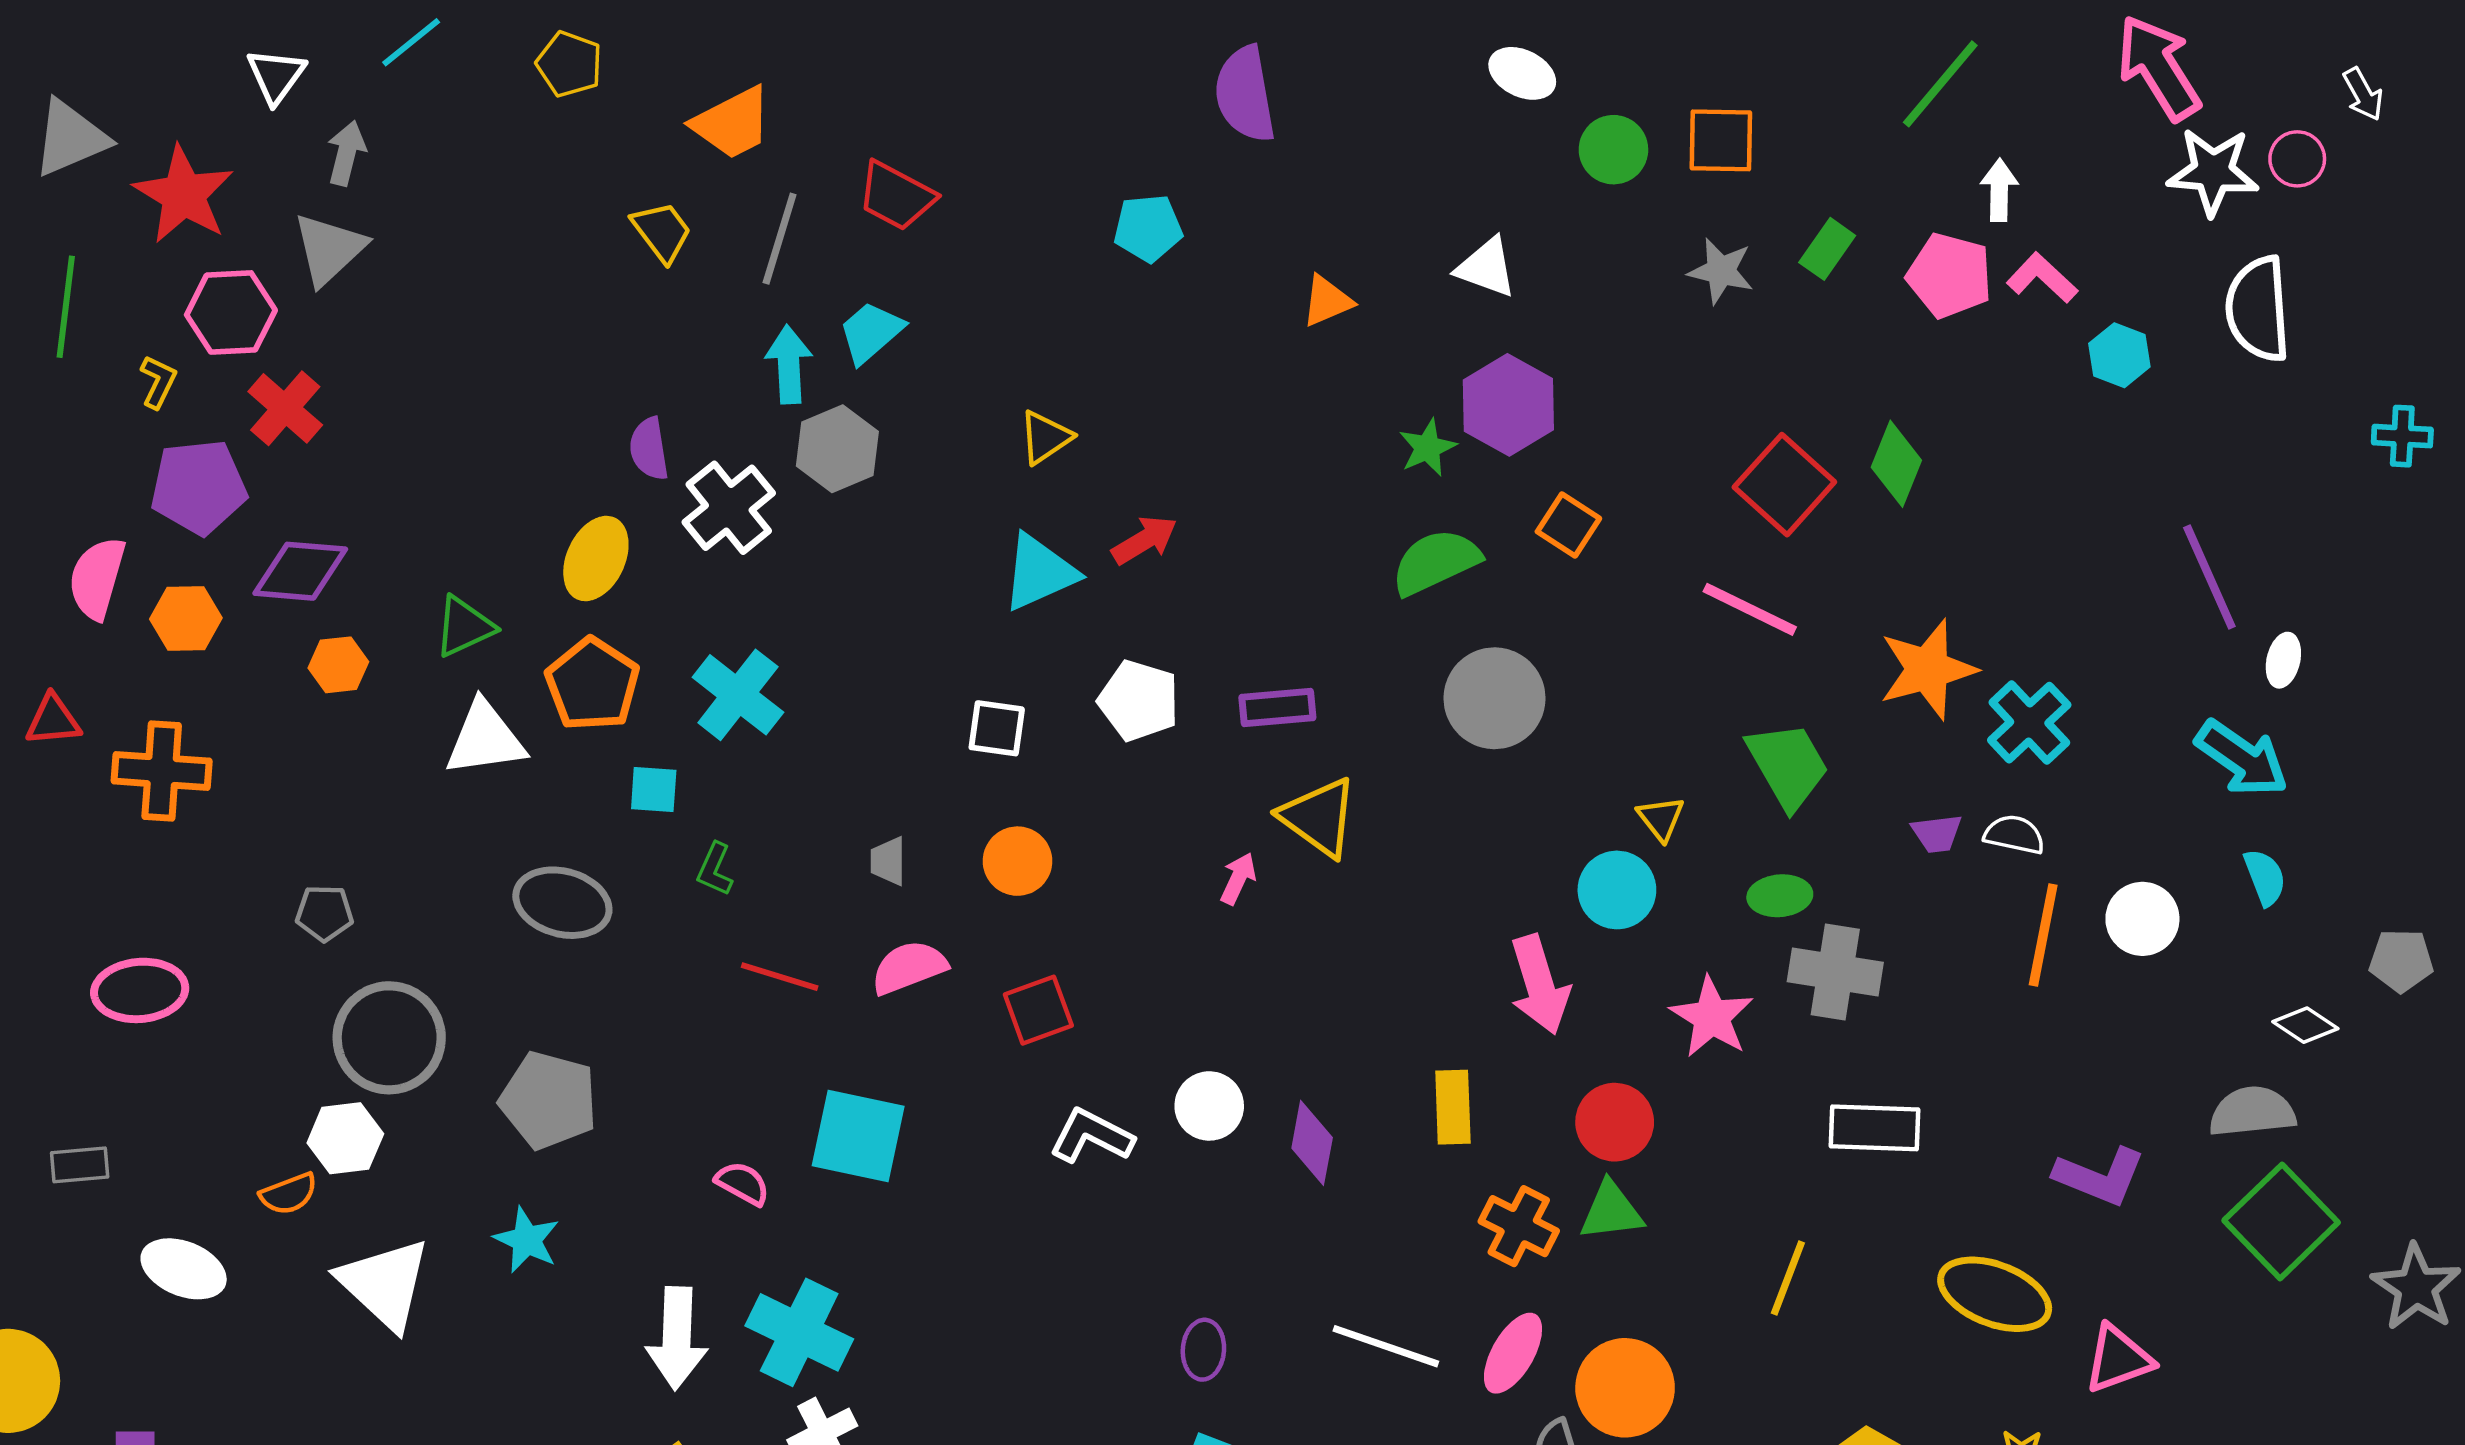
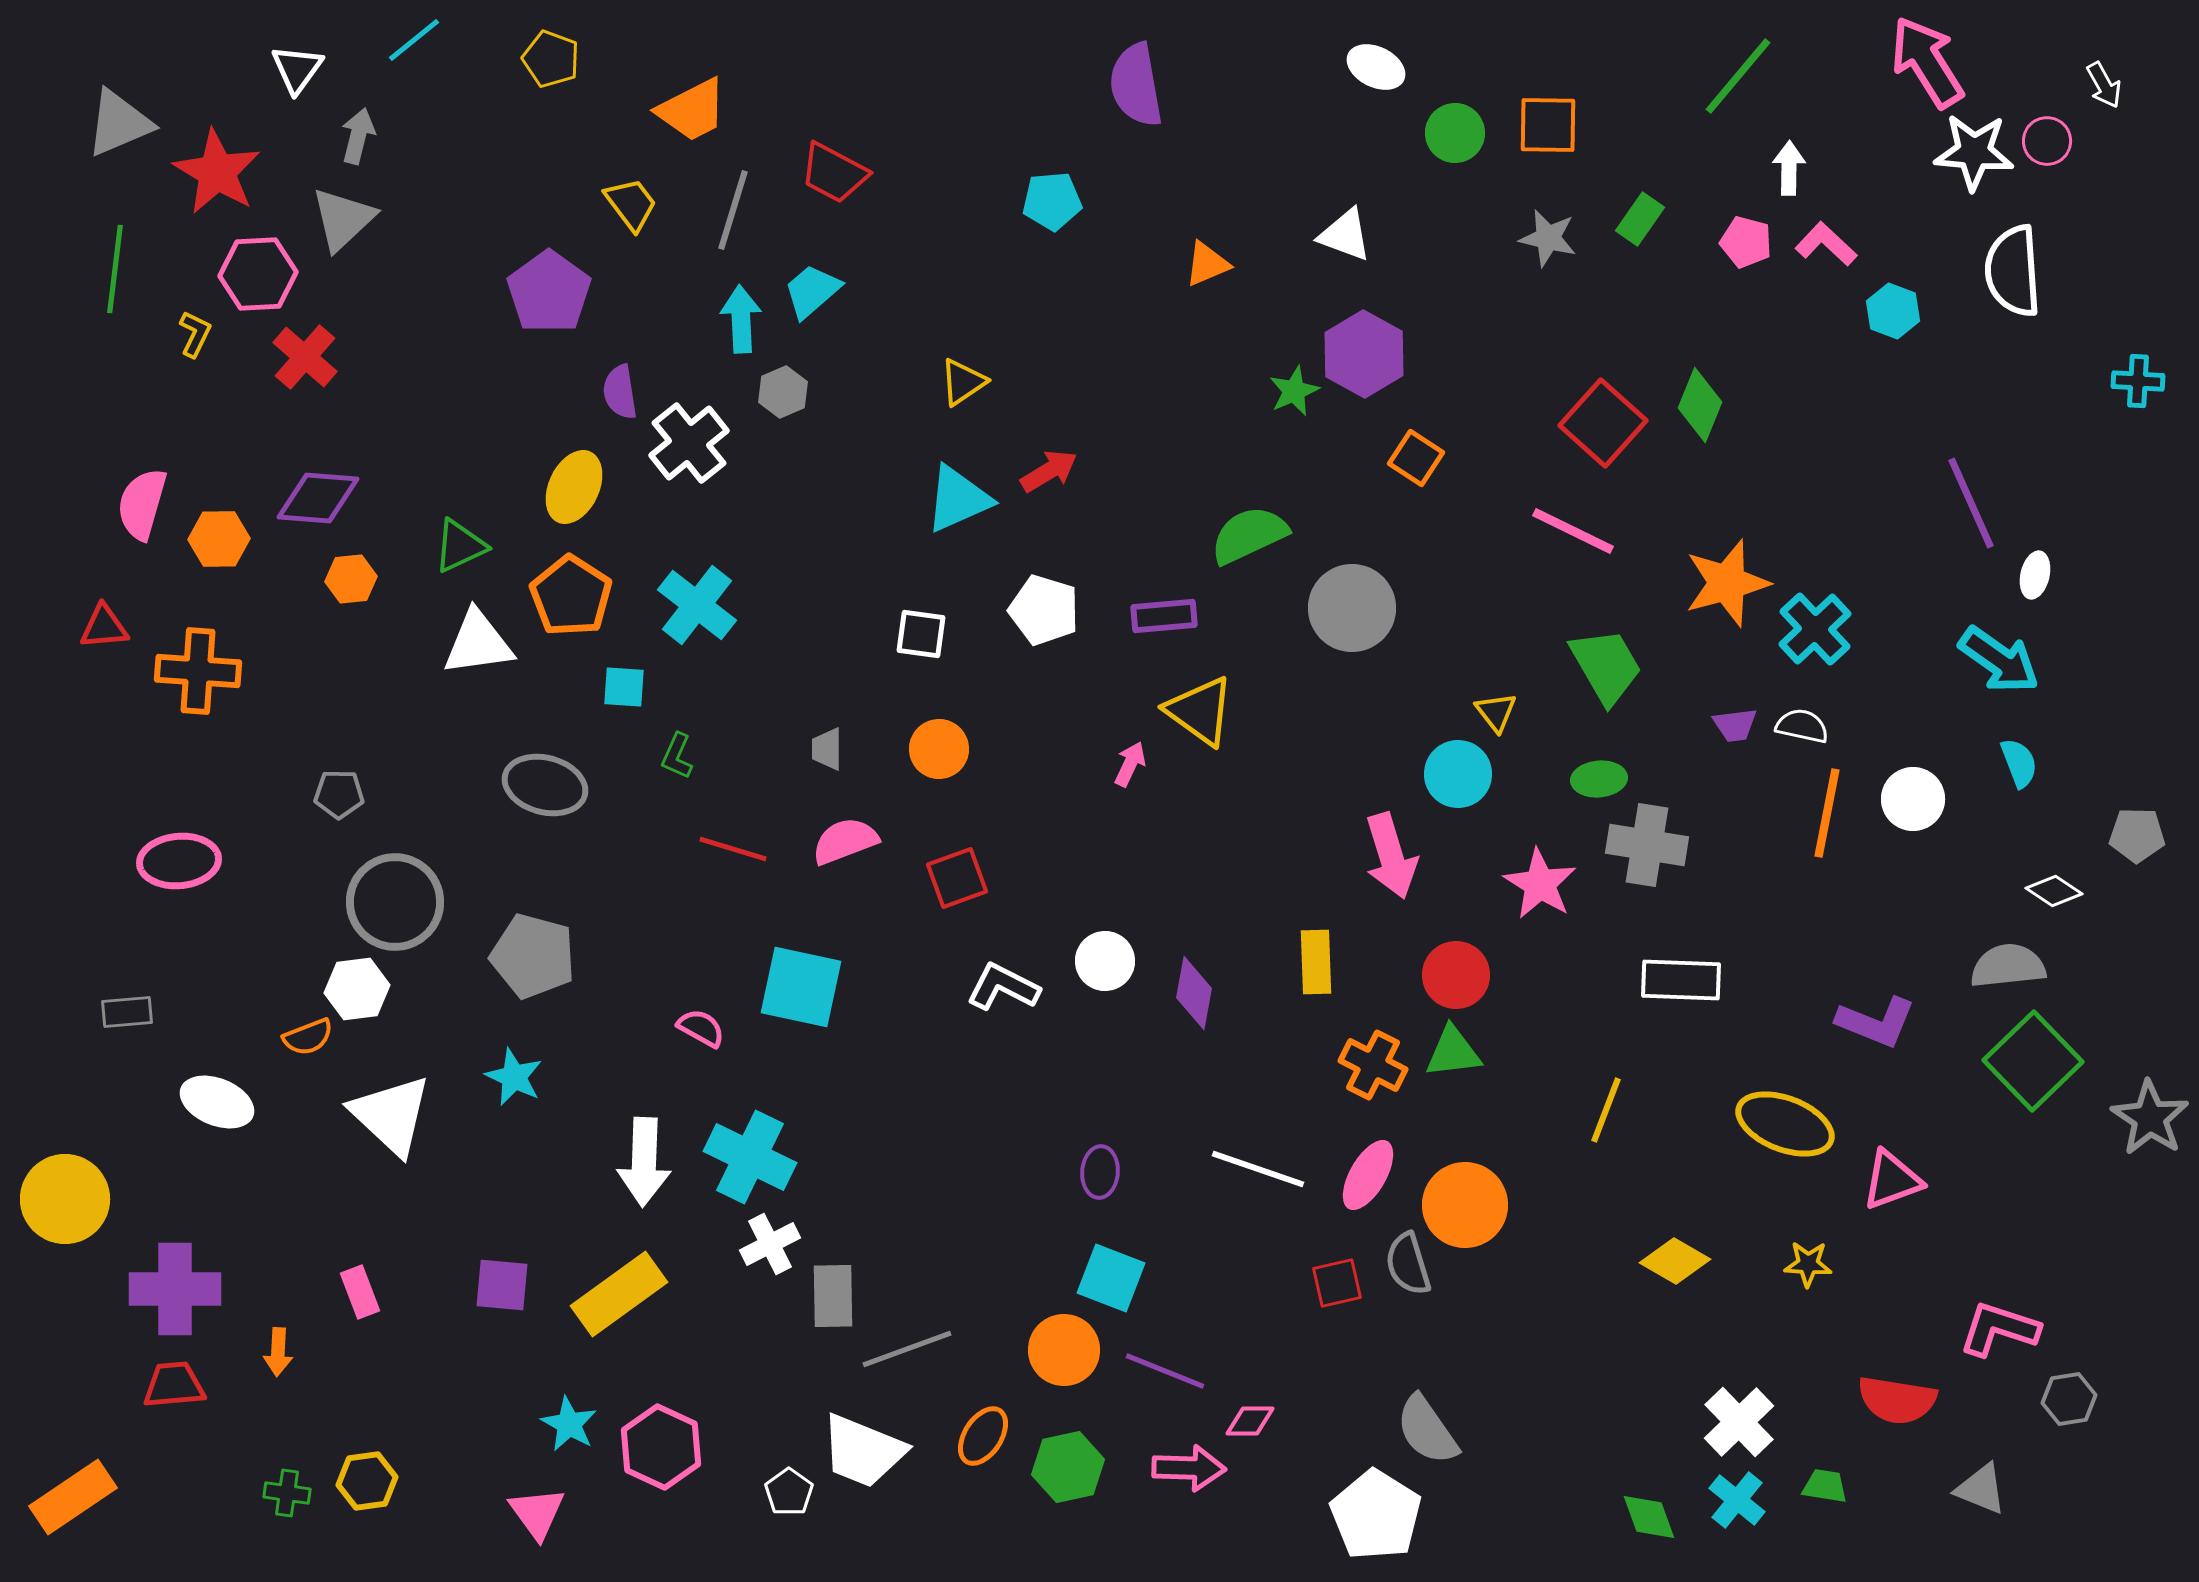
pink pentagon: (1950, 276) -> (1746, 242), size x0.7
gray hexagon: (837, 449) -> (783, 392), size x0.7
purple pentagon: (199, 487) -> (549, 292), moved, turned -30
green semicircle: (1436, 562) -> (1249, 535), moved

